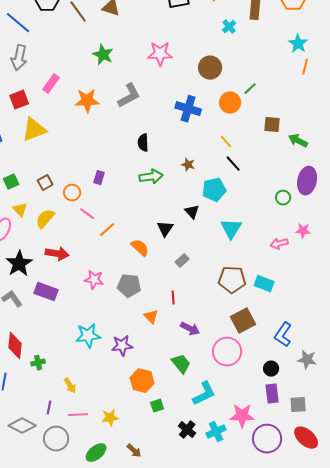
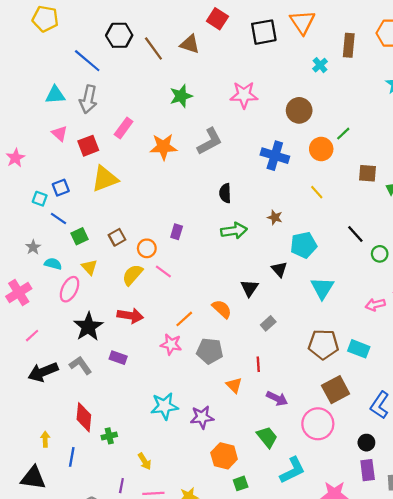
green star: (103, 55) -> (181, 96), turned 30
black line: (233, 164) -> (355, 234), moved
yellow semicircle: (45, 219) -> (132, 275), moved
orange line: (107, 230) -> (184, 319), moved
purple rectangle: (46, 292) -> (118, 358), size x0.7

